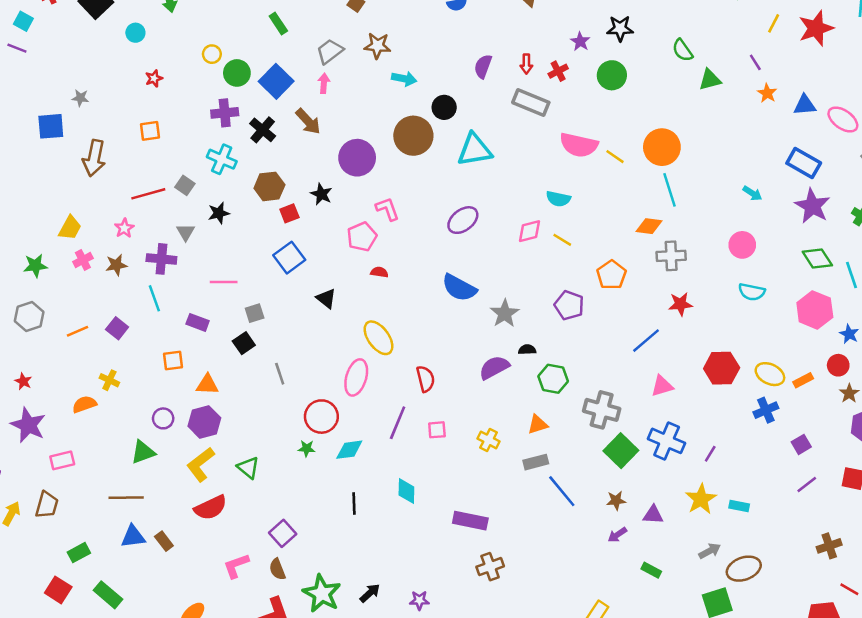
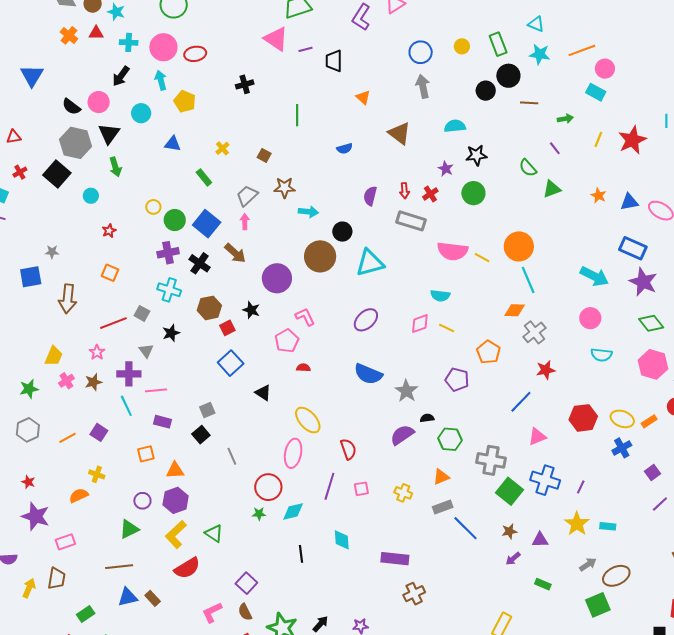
purple line: (755, 62) -> (555, 148), moved
orange square: (150, 131) -> (110, 273), turned 36
cyan arrow: (752, 193) -> (594, 276), size x1.8
gray cross: (671, 256) -> (535, 332), turned -30
pink line: (224, 282) -> (156, 390), moved

